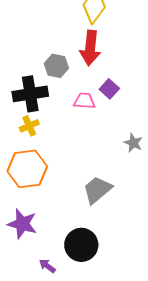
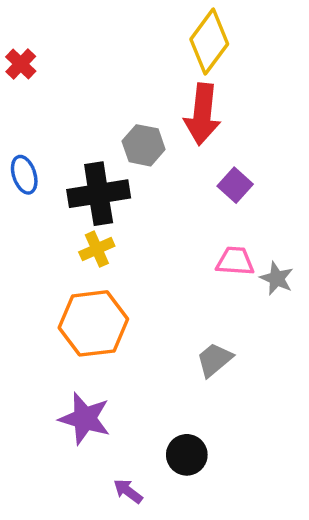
pink trapezoid: (84, 101) -> (235, 261), moved
gray trapezoid: (97, 190) -> (214, 360), size x0.7
black circle: (81, 245) -> (187, 455), size x0.7

